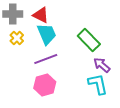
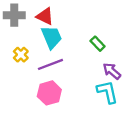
yellow cross: (17, 38) -> (21, 55), moved
green rectangle: (89, 40) -> (98, 44), size x0.6

